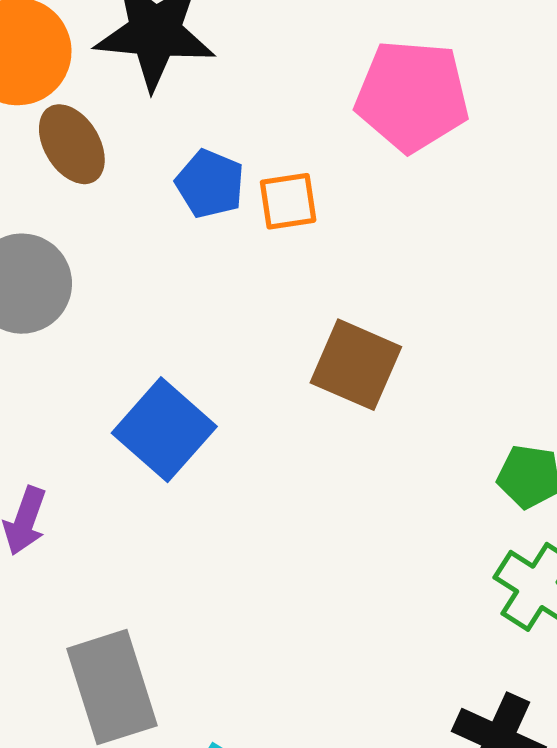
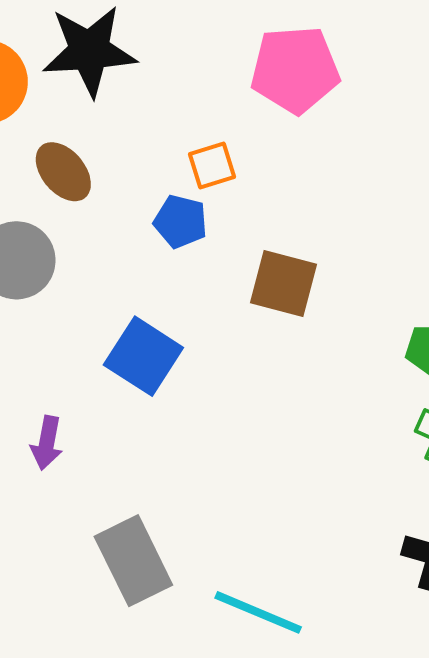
brown ellipse: (72, 144) -> (63, 172), moved
blue pentagon: (210, 184) -> (181, 222), moved

